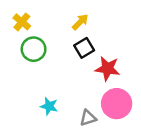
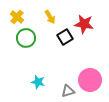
yellow arrow: (80, 22) -> (50, 17), moved, turned 104
red star: (107, 69) -> (84, 24), moved

